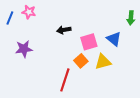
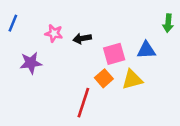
pink star: (29, 12) -> (54, 33), moved
blue triangle: (114, 39) -> (146, 50), turned -42

